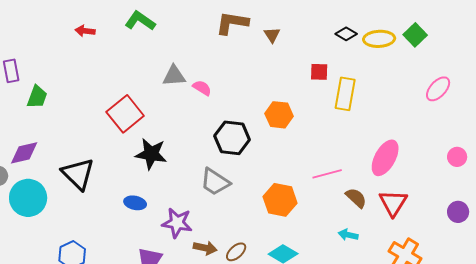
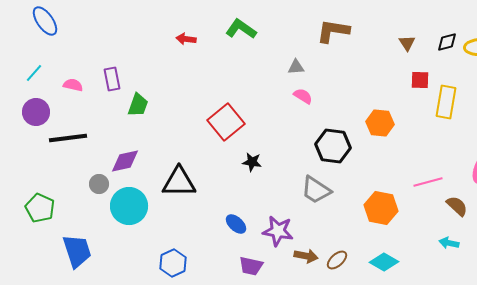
black diamond: (346, 34) -> (447, 42), turned -45
brown triangle: (272, 35) -> (407, 43), moved
gray triangle: (174, 76) -> (296, 67), moved, size x0.7
black star: (151, 154) -> (252, 162), size x0.6
black triangle: (78, 174) -> (179, 182), turned -45
blue ellipse: (135, 203) -> (236, 224), moved, turned 30

